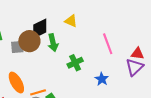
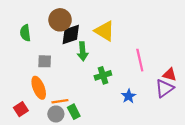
yellow triangle: (71, 21) -> (105, 31), size x1.5
brown circle: (29, 41) -> (60, 20), moved
gray square: (17, 47) -> (45, 61), moved

